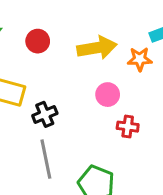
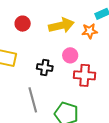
black cross: (45, 114) -> (45, 68), moved, turned 35
red cross: (128, 127) -> (85, 75), size x1.5

